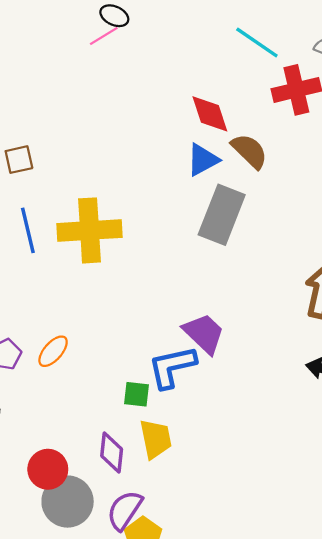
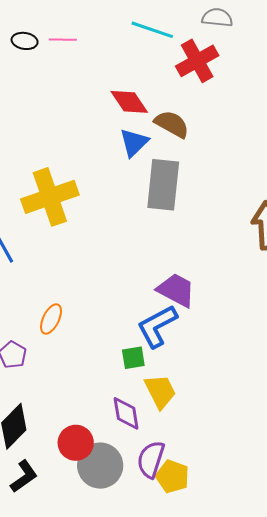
pink line: (104, 36) -> (63, 40), moved, turned 48
yellow cross: (90, 230) -> (50, 197), moved
orange ellipse: (53, 351) -> (51, 319), moved

